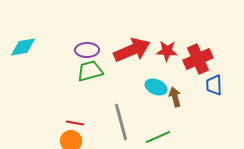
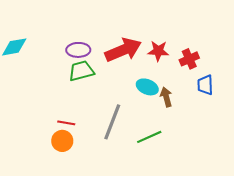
red cross: (198, 59) -> (189, 59), size x0.7
gray line: (121, 122) -> (112, 122), turned 36

